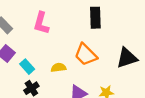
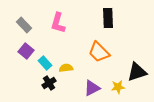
black triangle: (127, 58) -> (137, 72), moved
yellow semicircle: (59, 68) -> (66, 68), moved

